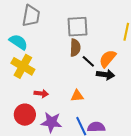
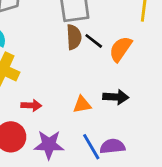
black line: (88, 61) -> (94, 41), moved
black arrow: (106, 75) -> (116, 97), moved

